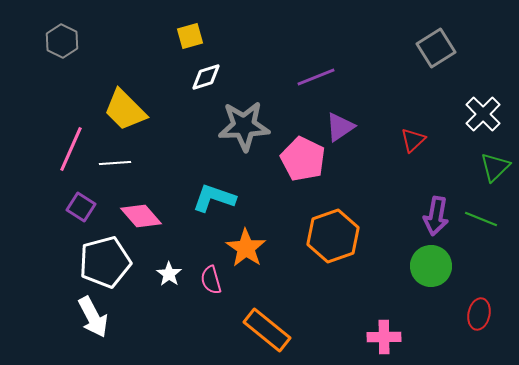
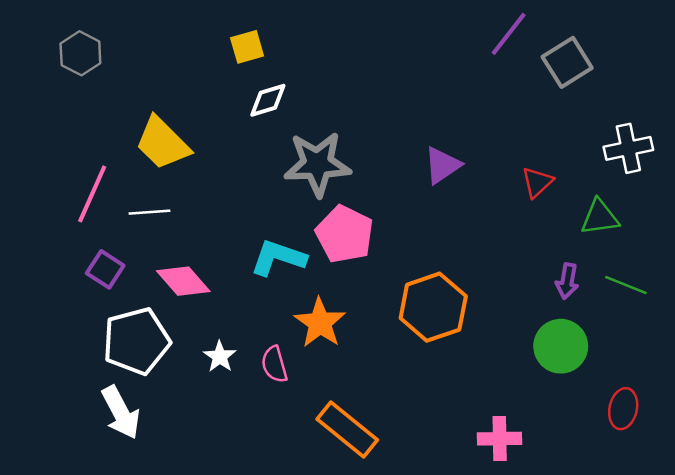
purple line: (316, 77) -> (509, 34), moved, turned -30
white cross: (483, 114) -> (628, 148), turned 33
pink pentagon: (303, 159) -> (345, 234), moved
green triangle: (495, 167) -> (600, 217), moved, turned 36
purple arrow: (436, 216) -> (567, 281), size x0.7

